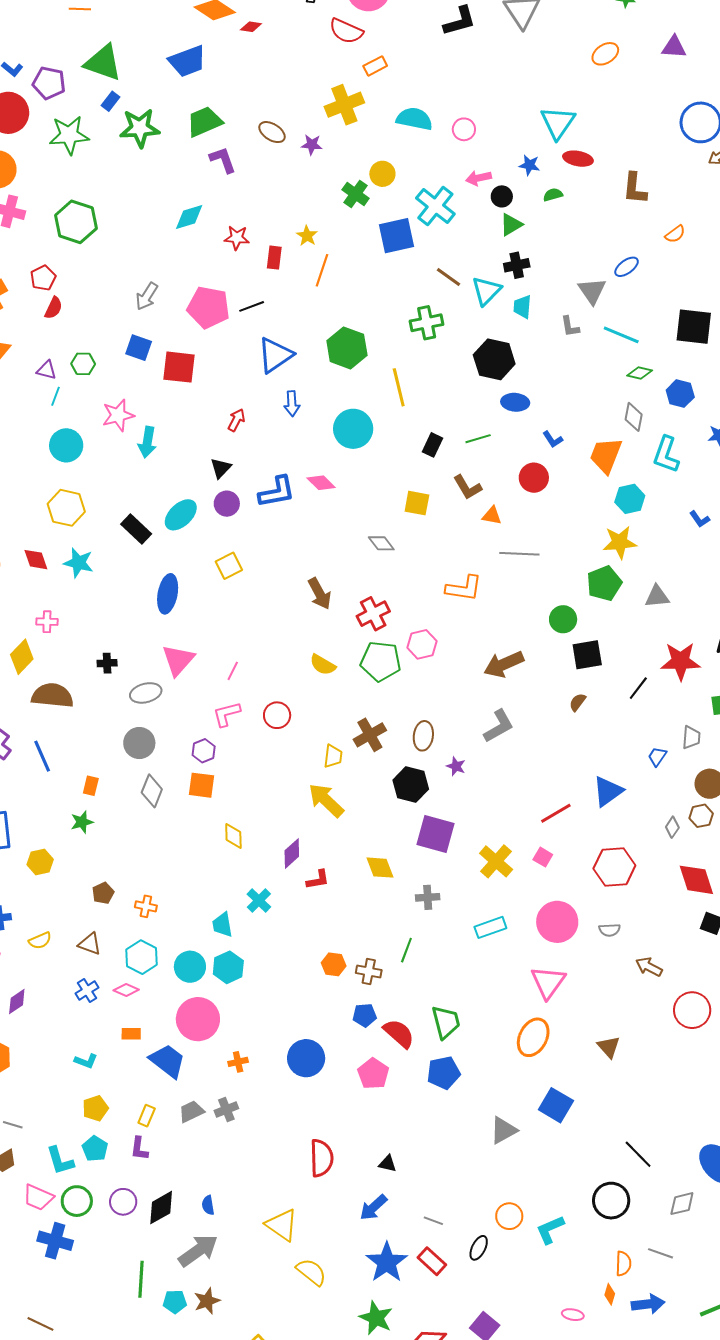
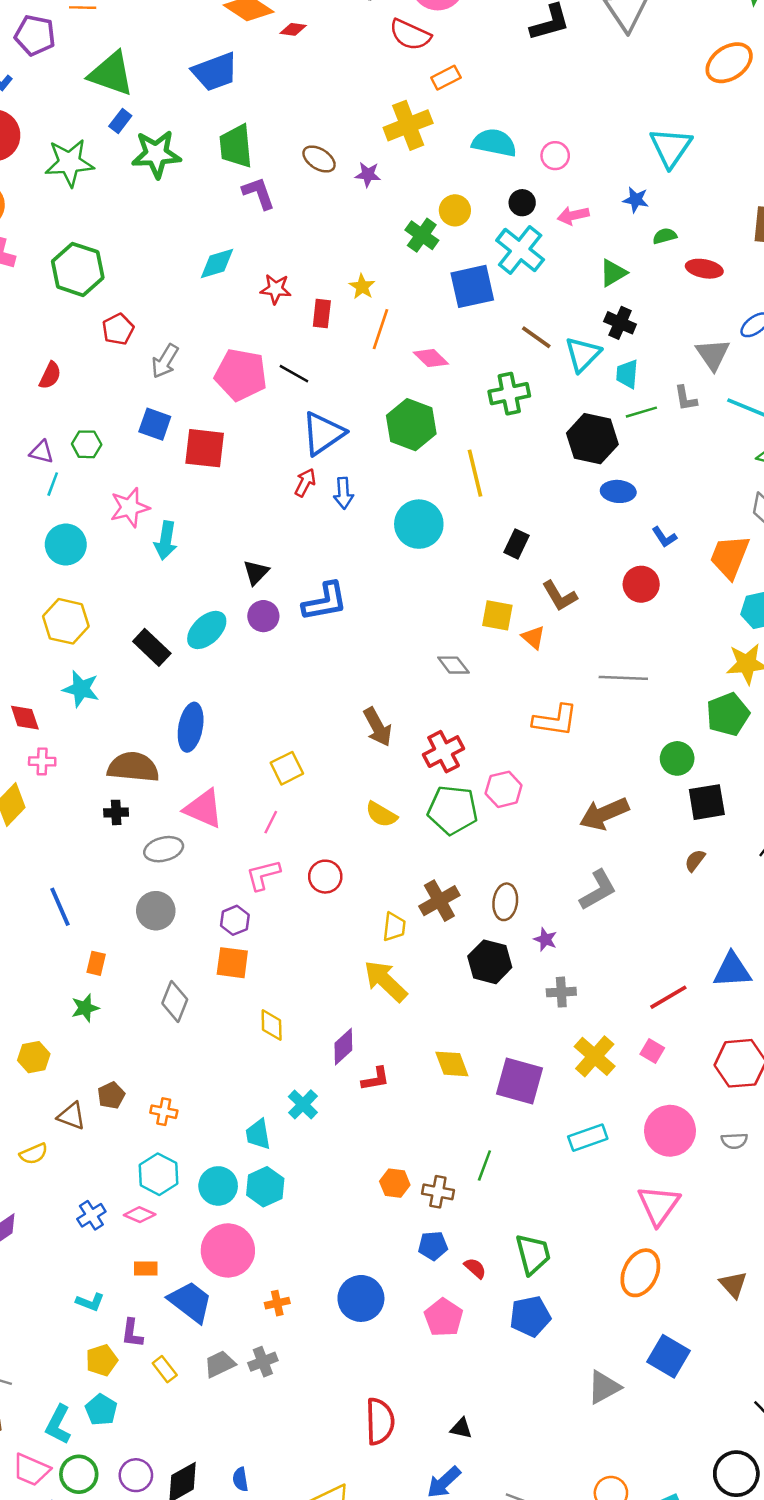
orange ellipse: (605, 54) -> (729, 63), size x1.4
purple pentagon: (49, 83) -> (35, 35), moved
green trapezoid: (204, 122) -> (236, 146), turned -72
red ellipse: (578, 159) -> (704, 269), moved
black circle: (502, 196) -> (522, 203), moved
black cross: (517, 265) -> (620, 323), turned 35
red pentagon: (43, 278) -> (118, 329), moved
black line: (252, 306) -> (294, 374), turned 50
red arrow: (236, 420) -> (305, 483), moved
green line: (478, 439) -> (641, 412), moved
pink diamond: (321, 483) -> (431, 358), moved
orange triangle: (492, 516) -> (533, 637), moved, turned 30
red diamond: (36, 560) -> (25, 718), moved
yellow square: (229, 566) -> (287, 768), moved
pink triangle: (178, 660) -> (204, 809), turned -48
brown semicircle: (52, 696) -> (133, 767), moved
blue line: (42, 756) -> (60, 907), moved
gray diamond: (152, 791) -> (175, 1001), moved
blue triangle: (608, 791) -> (732, 970), turned 32
purple square: (436, 834) -> (519, 1081), moved
gray cross: (428, 897) -> (561, 992), moved
brown triangle: (90, 944) -> (71, 1116), moved
red semicircle: (399, 1033) -> (475, 1268), size x0.6
yellow rectangle: (147, 1116) -> (165, 1369), turned -60
purple L-shape: (139, 1149) -> (132, 1333), moved
cyan L-shape: (60, 1161) -> (58, 1425), turned 44

